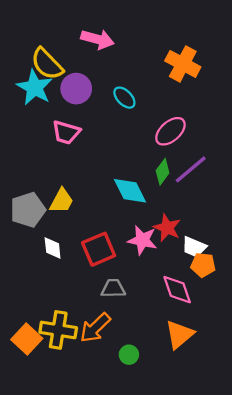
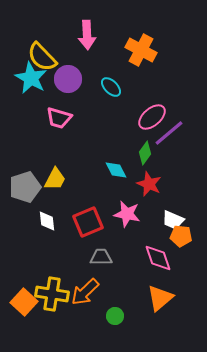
pink arrow: (97, 39) -> (87, 35), turned 72
orange cross: (183, 64) -> (141, 50), moved
purple line: (191, 169) -> (169, 133), moved
cyan diamond: (130, 191) -> (116, 170), size x0.7
red star: (167, 228) -> (149, 184), moved

